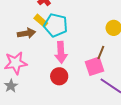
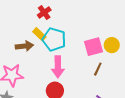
pink square: (94, 66) -> (94, 47), moved

